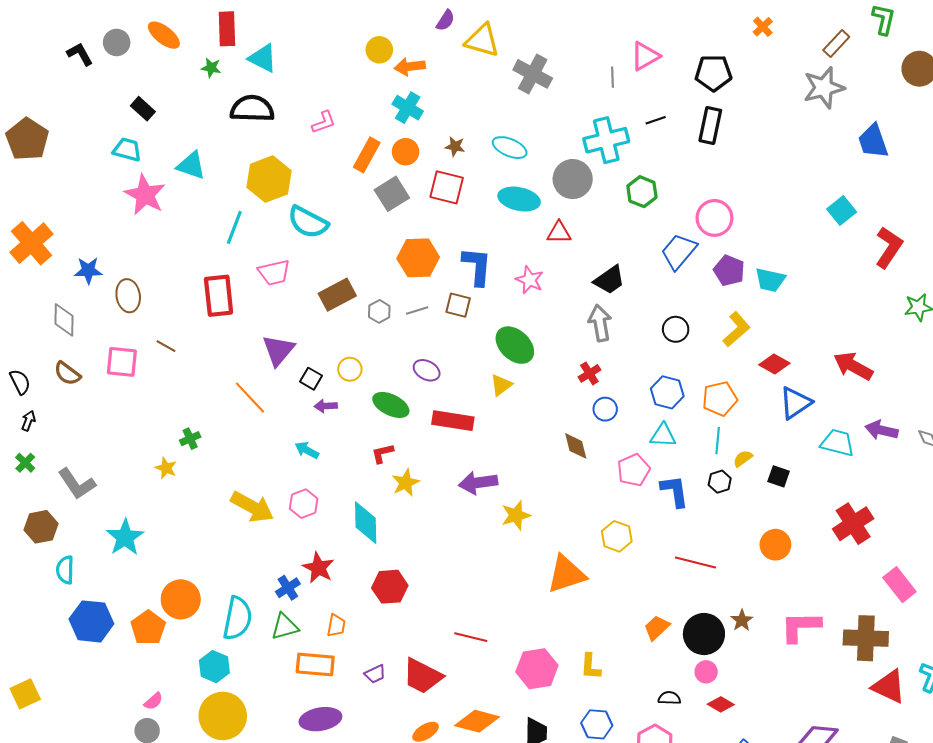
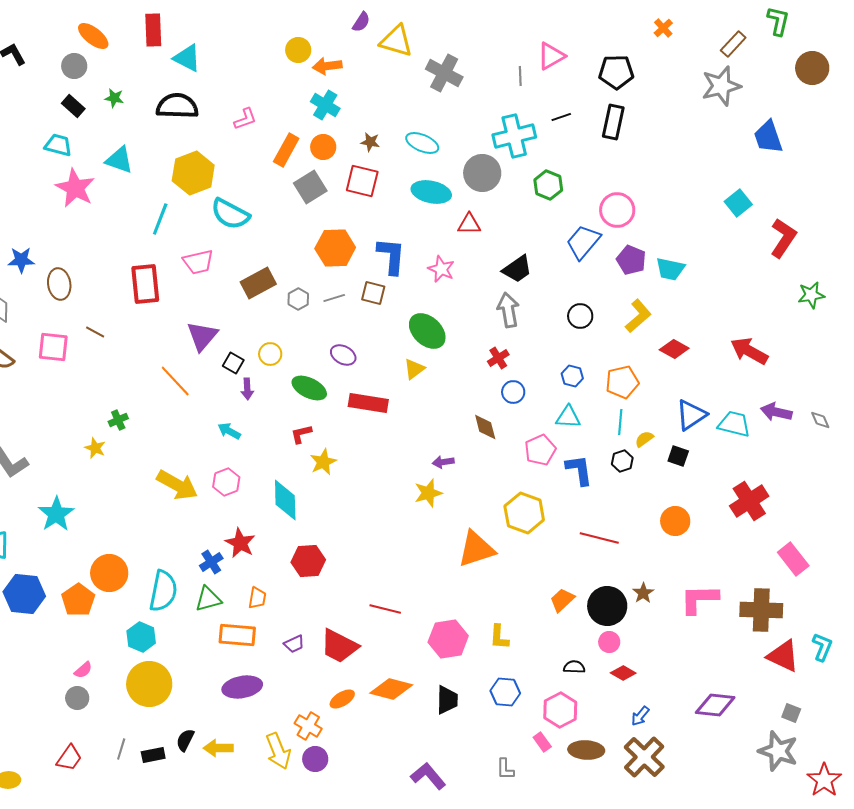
gray circle: (117, 42) -> (74, 66), moved
green star: (211, 68) -> (114, 98), moved
blue hexagon: (667, 392) -> (572, 376), size x0.7
blue triangle: (795, 403) -> (691, 415), moved
purple arrow: (326, 406) -> (247, 389), turned -90
purple arrow: (478, 483) -> (443, 462), moved, size x0.6
yellow hexagon: (617, 536) -> (524, 513), size x1.4

